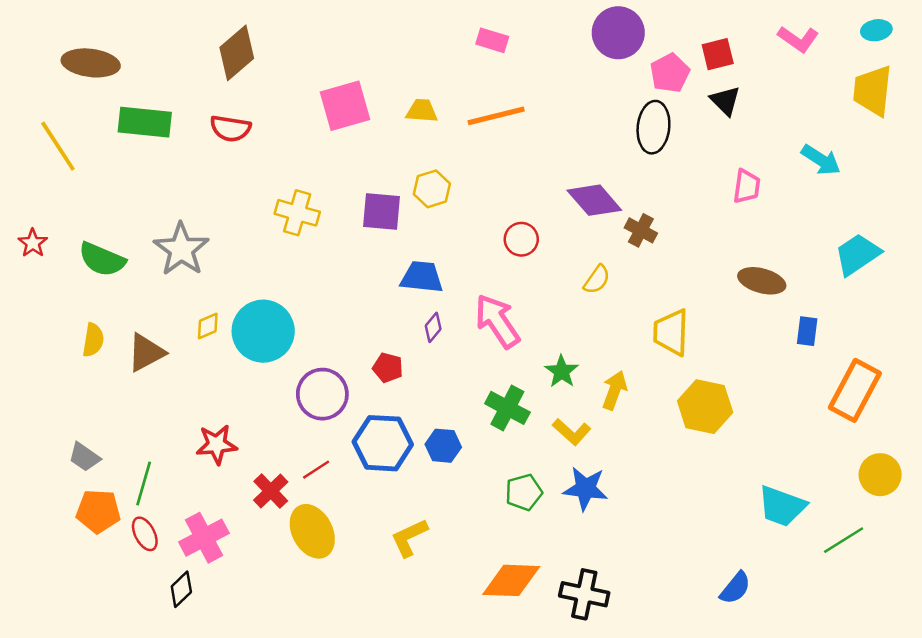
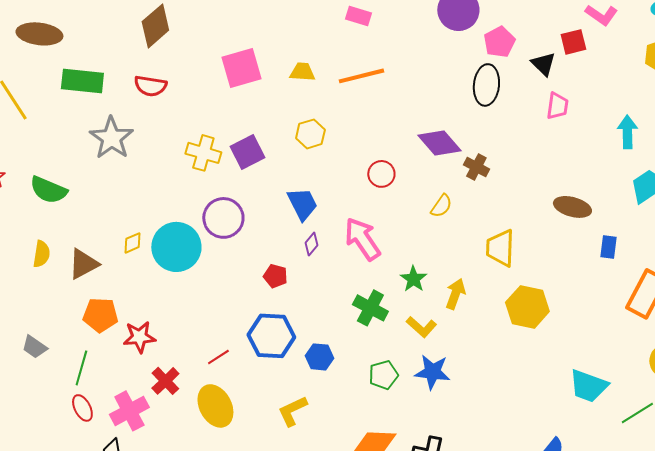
red square: (718, 54) -> (573, 42), moved
cyan arrow: (821, 160) -> (627, 132), moved, turned -124
pink trapezoid: (747, 186) -> (557, 106), moved
purple square: (382, 212) -> (247, 152), moved, turned -32
gray star: (181, 249) -> (111, 138), moved
blue trapezoid: (422, 277) -> (302, 204), turned 57
purple circle: (322, 394) -> (223, 218), moved
blue hexagon: (443, 446) -> (319, 357), moved
red cross: (271, 491) -> (165, 381), moved
orange pentagon: (98, 511) -> (100, 315), moved

